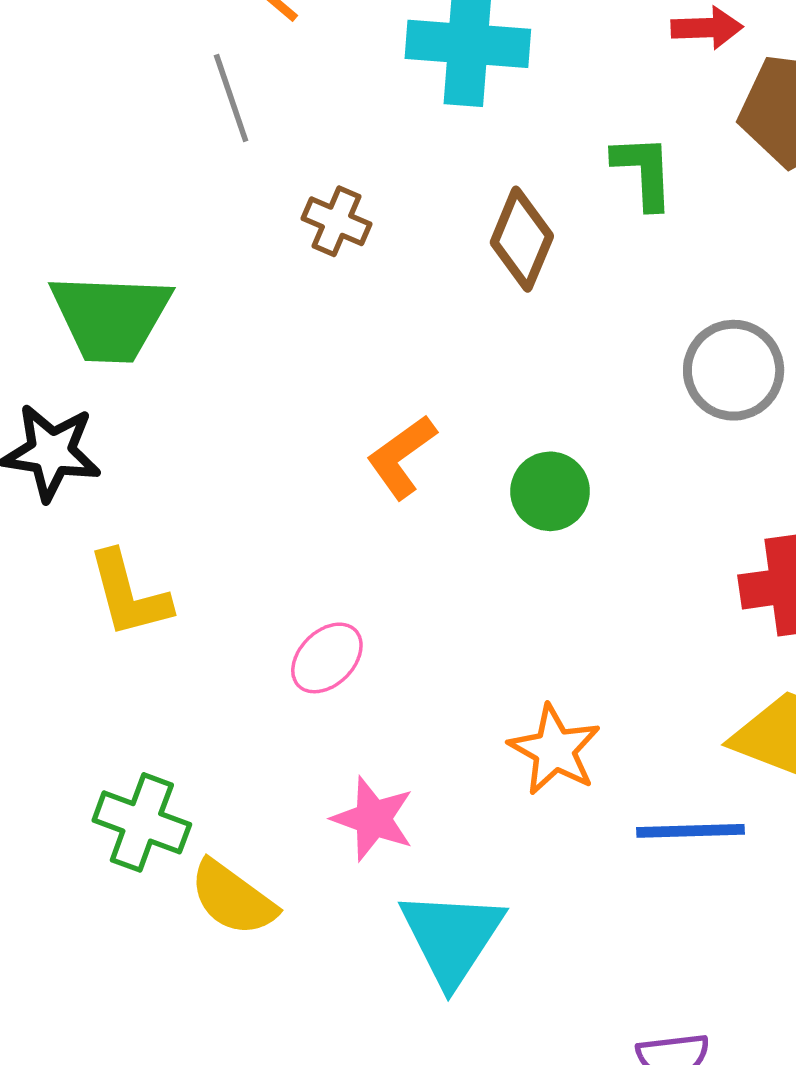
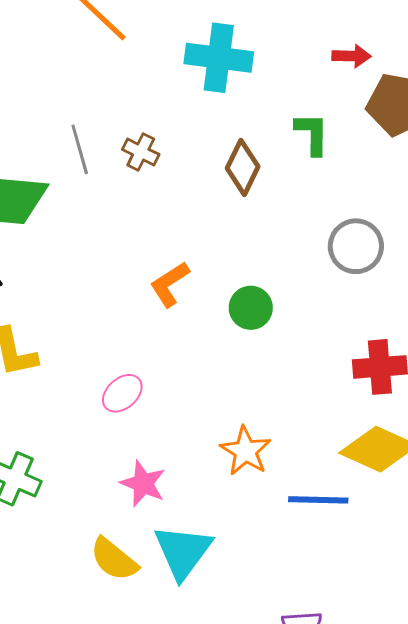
gray line: (231, 98) -> (80, 149), moved
yellow semicircle: (233, 898) -> (114, 559), moved

